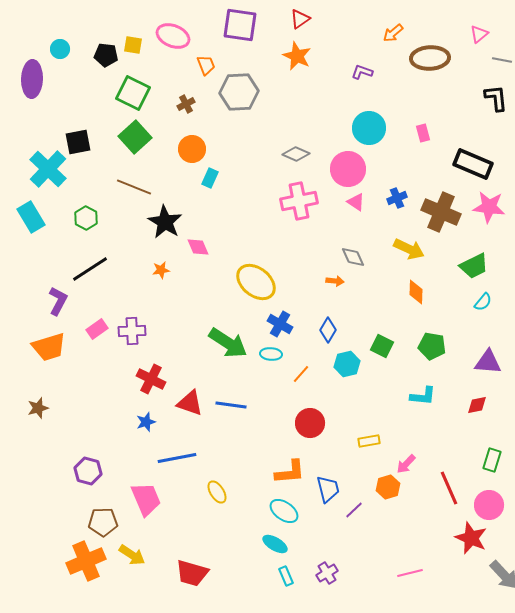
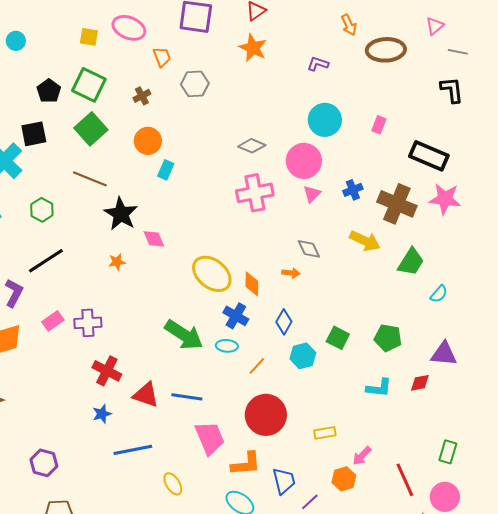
orange arrow: (393, 33) -> (349, 25), turned -75
black pentagon: (106, 55) -> (49, 91), moved, turned 30
gray hexagon: (239, 92) -> (195, 84), size x0.7
pink rectangle: (423, 133) -> (379, 125), turned 36
pink triangle: (356, 202) -> (312, 194), turned 42
green trapezoid: (474, 266) -> (411, 262), moved, turned -32
orange diamond: (416, 292) -> (252, 284), moved
red diamond: (477, 405) -> (420, 383), moved
red circle: (310, 423) -> (266, 415), size x1.4
pink trapezoid: (146, 499) -> (210, 438), moved

